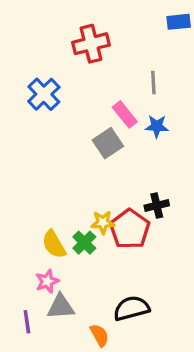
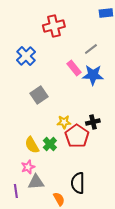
gray line: (153, 82) -> (91, 49), turned 56
blue star: (157, 126) -> (93, 75), size x1.5
gray square: (108, 143) -> (39, 95), moved
yellow star: (103, 222) -> (64, 122), moved
black semicircle: (131, 308) -> (78, 183), turned -75

